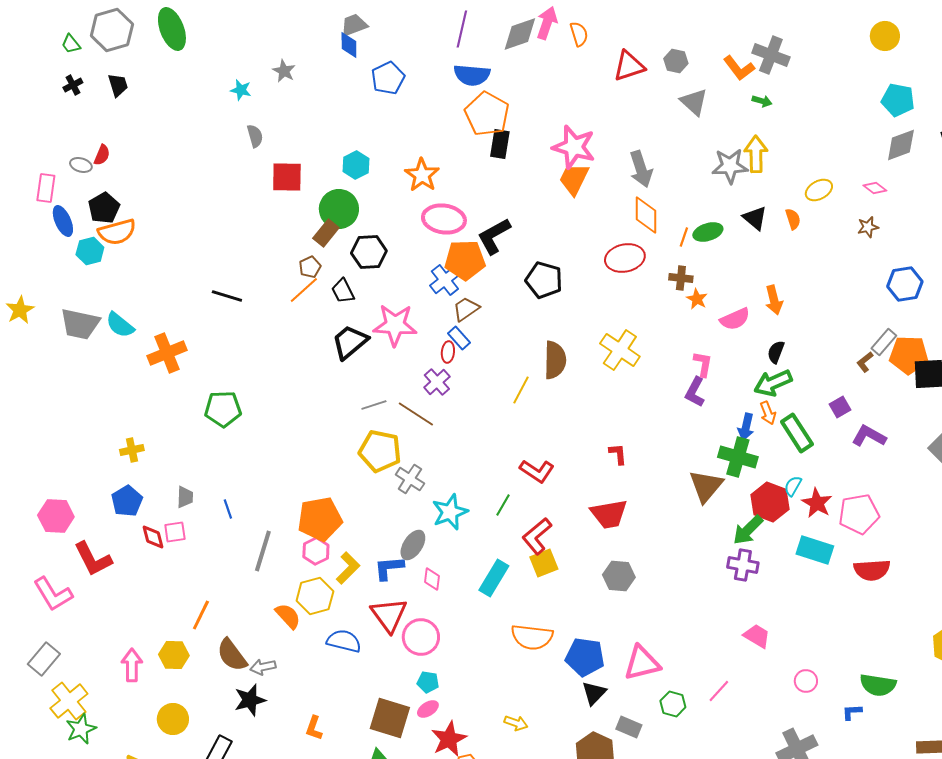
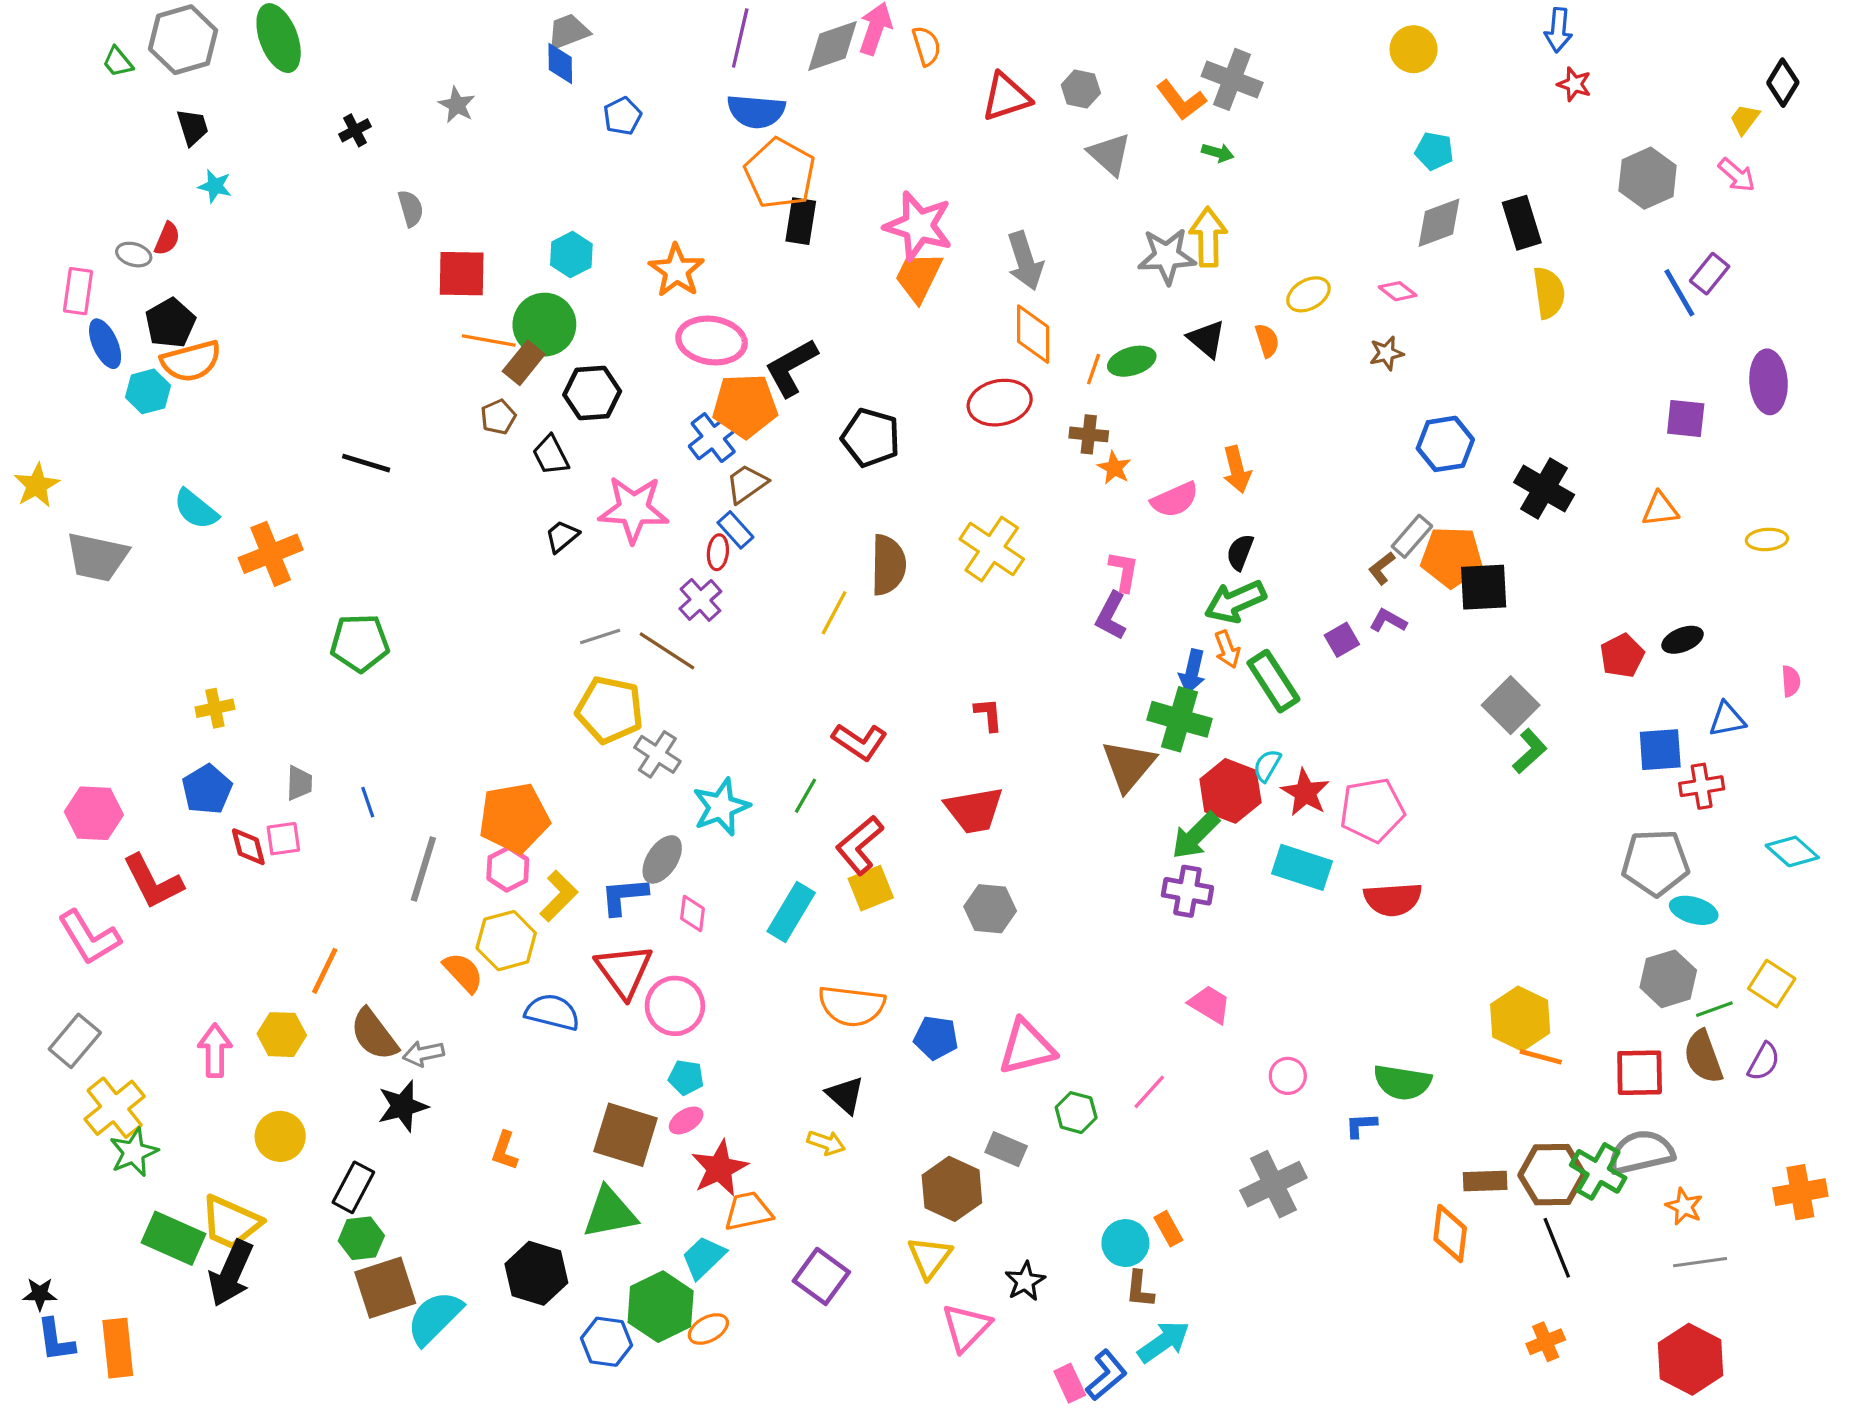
blue pentagon: (388, 78) -> (622, 116), size x0.7
black cross: (73, 85) -> (355, 130), moved
cyan star: (241, 90) -> (215, 186), moved
cyan pentagon: (898, 100) -> (1434, 151), size x0.7
orange line: (304, 290) -> (489, 340), moved, turned 52
gray trapezoid: (80, 324) -> (97, 557), moved
black trapezoid: (350, 342) -> (562, 536), size x0.6
purple L-shape: (869, 436) -> (1388, 621), moved, size x0.7
blue pentagon: (585, 657) -> (936, 1038), size x0.7
black triangle: (594, 693) -> (845, 1095), moved, turned -32

